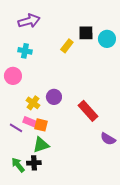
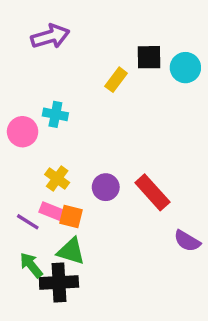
cyan cross: (25, 51) -> (55, 114), moved
purple circle: (54, 97) -> (106, 187), moved
green triangle: (41, 145) -> (71, 251), turned 36
black cross: (34, 163) -> (59, 282), size x1.5
green arrow: (18, 165) -> (31, 265), moved

